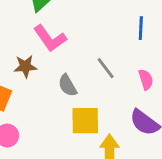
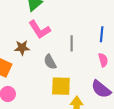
blue line: (141, 28) -> (102, 34), moved
gray line: (106, 68) -> (72, 43), moved, turned 35

